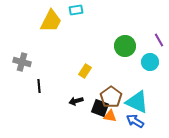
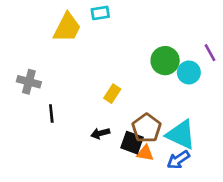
cyan circle: (150, 62) -> (189, 72), moved
blue arrow: (135, 121) -> (178, 160), turned -66

